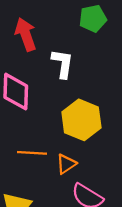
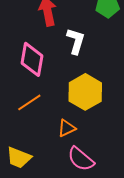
orange line: (32, 153) -> (29, 102), moved, turned -45

